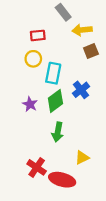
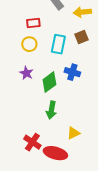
yellow arrow: (82, 30) -> (82, 12), moved
cyan rectangle: (53, 73) -> (58, 44), moved
blue cross: (81, 90) -> (72, 72), turned -35
purple star: (30, 104) -> (26, 73), moved

